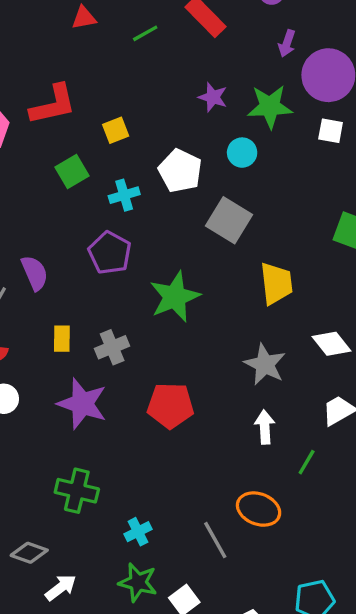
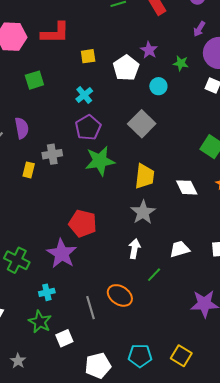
green star: (270, 107) -> (181, 63), size x0.6
white pentagon: (180, 171) -> (126, 68), moved
green square: (72, 172) -> (34, 80), moved
cyan cross: (124, 195) -> (84, 95), turned -36
purple pentagon: (110, 253) -> (88, 128), moved
yellow trapezoid: (276, 283) -> (145, 176), moved
white diamond: (332, 344) -> (187, 187), moved
gray cross: (112, 347) -> (52, 154), moved
purple star: (82, 404) -> (62, 254), moved

